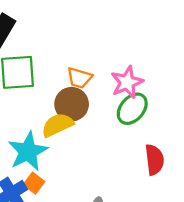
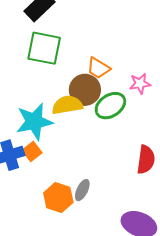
pink star: (127, 82) -> (140, 84), size x0.7
green ellipse: (132, 109) -> (110, 106), moved

